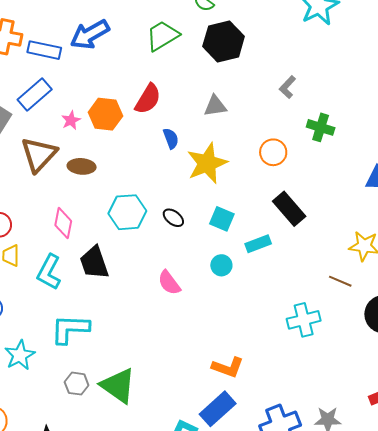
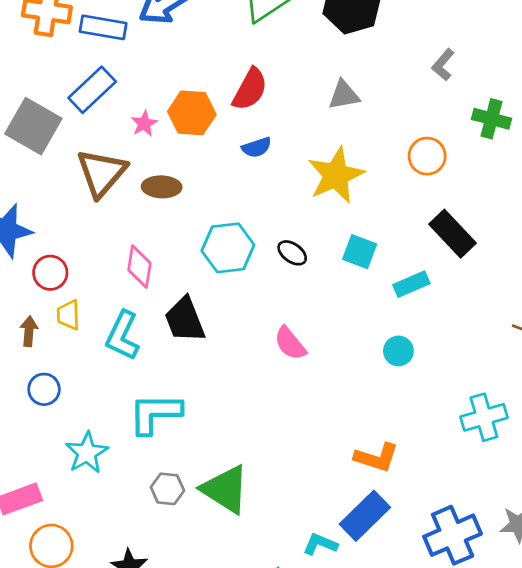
blue semicircle: (171, 138) -> (257, 147), moved, turned 95
cyan circle: (221, 265) -> (398, 351), moved
cyan cross: (304, 320) -> (484, 417), moved

